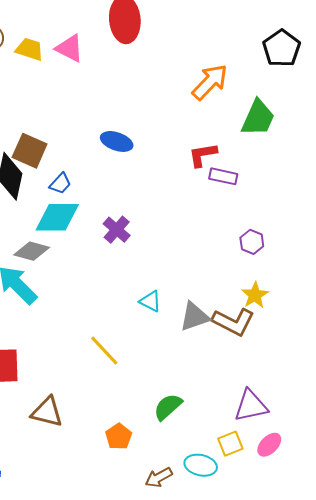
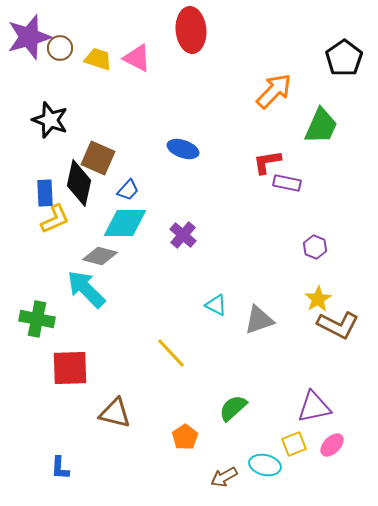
brown L-shape: (233, 322) -> (338, 325), moved

